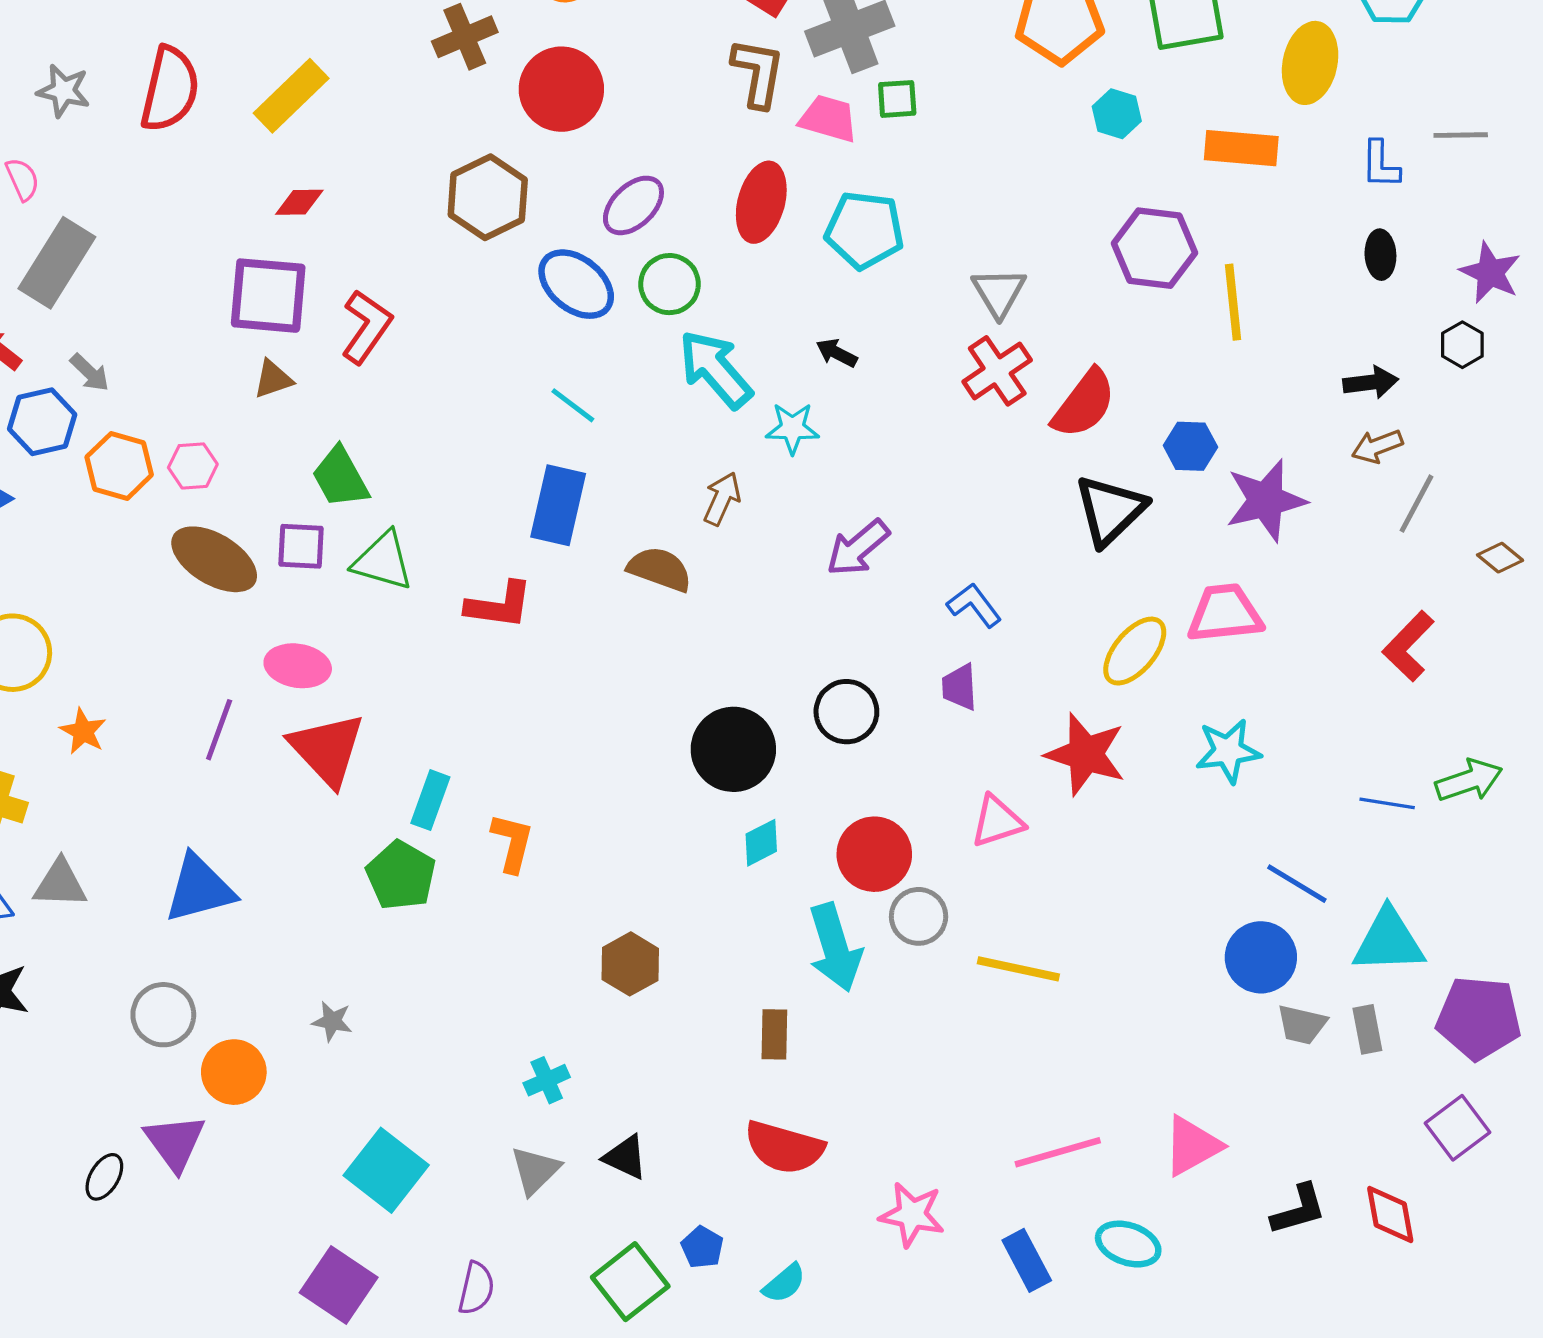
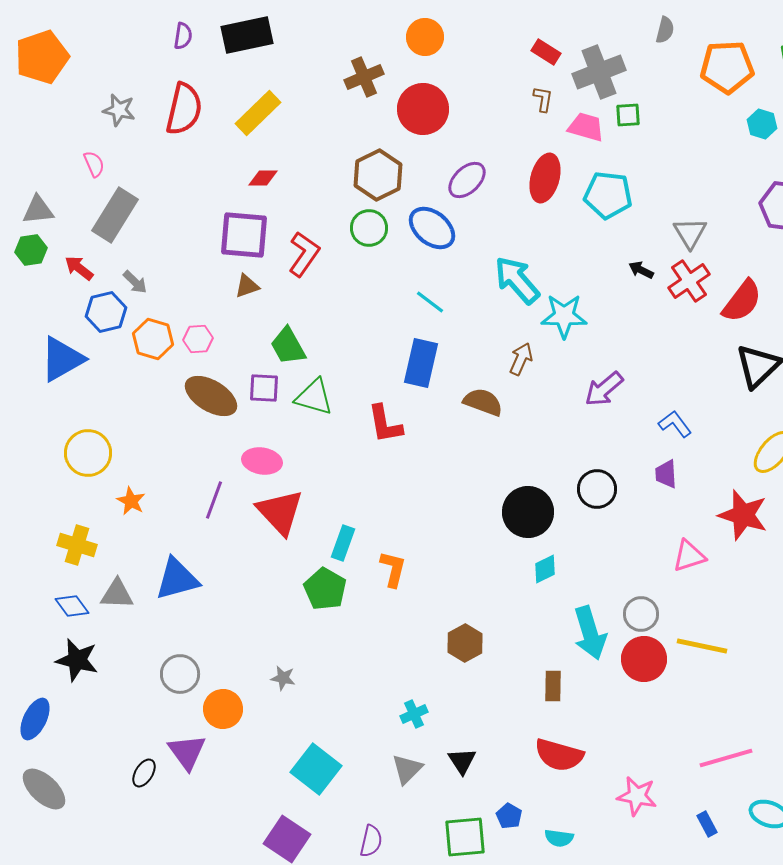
brown L-shape: (758, 73) -> (543, 99), size x0.6
green circle: (670, 284) -> (369, 228), moved
black arrow: (837, 353) -> (641, 270), moved
cyan star: (792, 428) -> (564, 316), size x1.4
red L-shape: (499, 605) -> (385, 424), turned 72
red circle: (874, 854) -> (644, 659), moved
blue triangle: (199, 889) -> (177, 579), moved
black triangle: (625, 1157) -> (462, 761), turned 32
blue rectangle: (1027, 1260) -> (707, 824), size x0.7
green square: (630, 1282) -> (465, 837), turned 33
cyan semicircle: (784, 1283) -> (559, 838), turned 48

